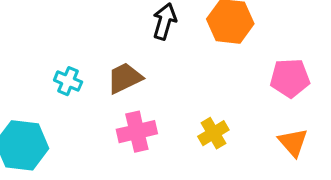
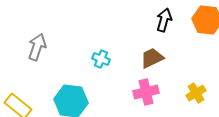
brown trapezoid: (125, 78) -> (152, 58), moved

